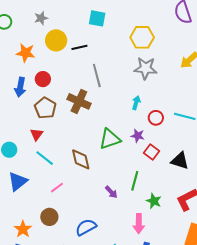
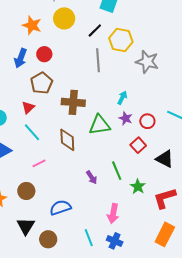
yellow hexagon: (142, 37) -> (121, 40), moved
black line: (79, 47) -> (95, 31), moved, turned -42
brown cross: (79, 101) -> (73, 102), moved, turned -30
cyan arrow: (136, 103) -> (122, 98), moved
red circle: (156, 118) -> (147, 121), moved
purple star: (138, 136) -> (126, 118), moved
green line: (135, 181) -> (117, 171), turned -48
green star: (154, 201) -> (138, 187), moved

